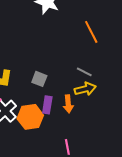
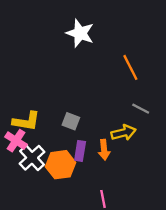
gray line: (84, 72) -> (141, 109), moved

